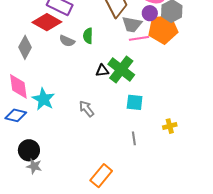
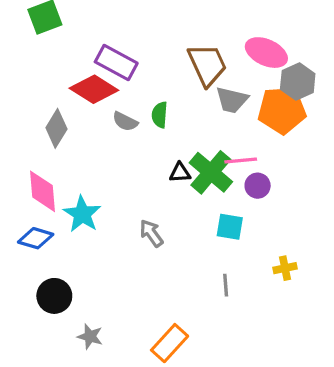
purple circle: (150, 13) -> (258, 186), moved
pink line: (139, 38) -> (241, 160), moved
gray star: (34, 166) -> (90, 336), moved

